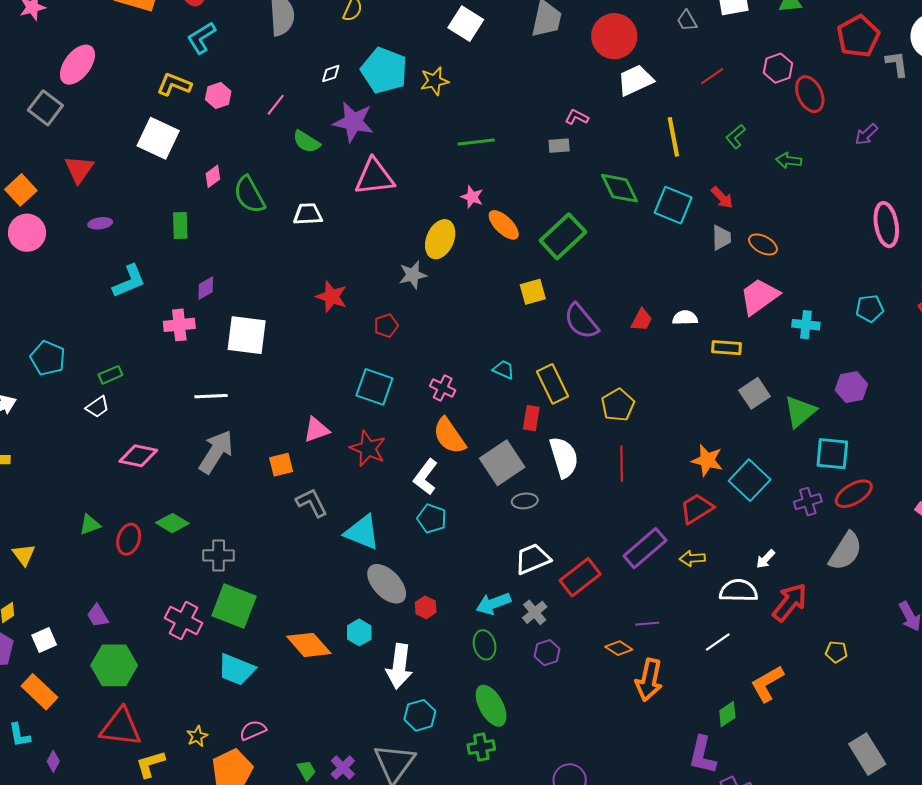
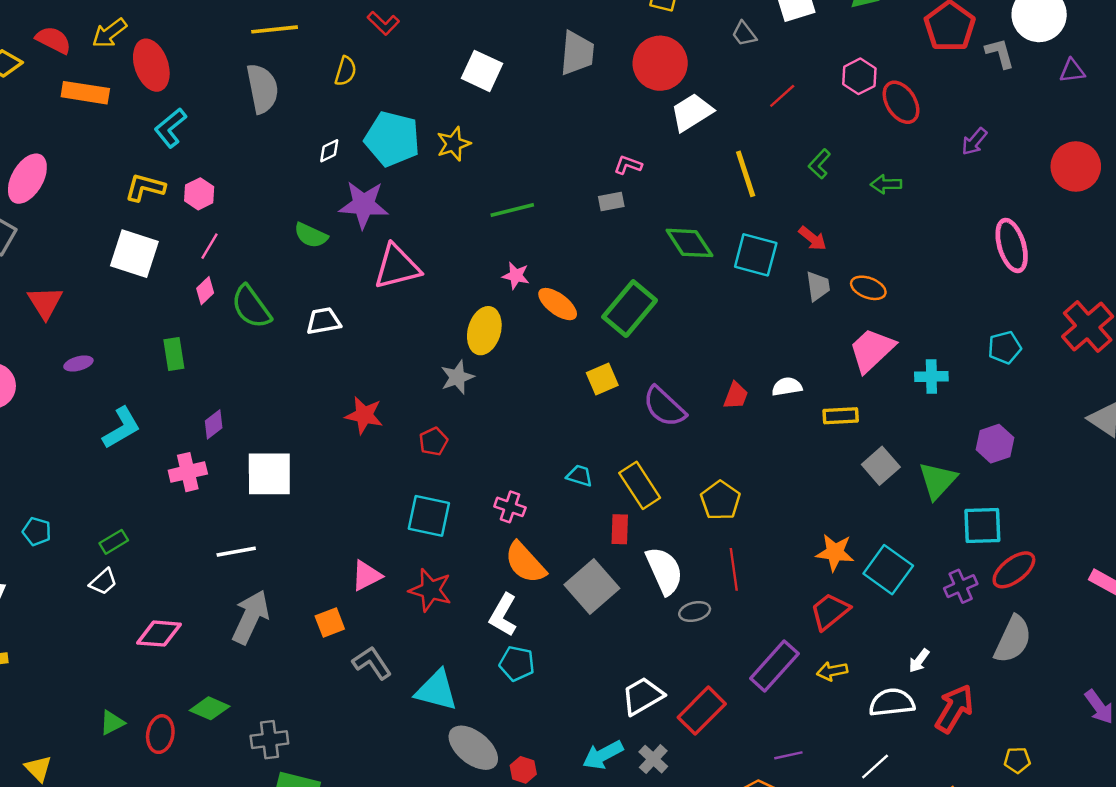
pink line: (276, 105) -> (209, 246), moved
cyan pentagon: (48, 358) -> (37, 531), size x0.7
gray ellipse: (525, 501) -> (695, 612), moved

